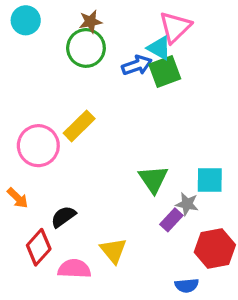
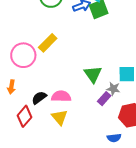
orange arrow: (18, 198) -> (11, 87), turned 56
yellow triangle: (113, 251) -> (60, 117), moved
pink semicircle: (74, 269) -> (61, 96), moved

